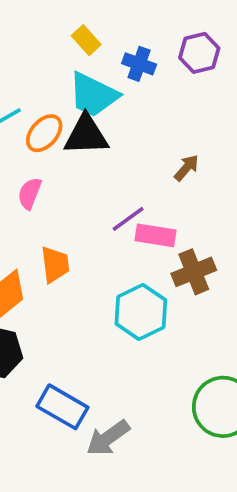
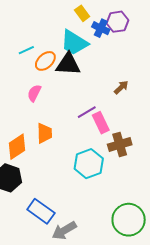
yellow rectangle: (86, 40) -> (82, 13), moved
purple hexagon: (199, 53) -> (117, 22), moved
pink rectangle: (155, 235) -> (101, 123), turned 50

